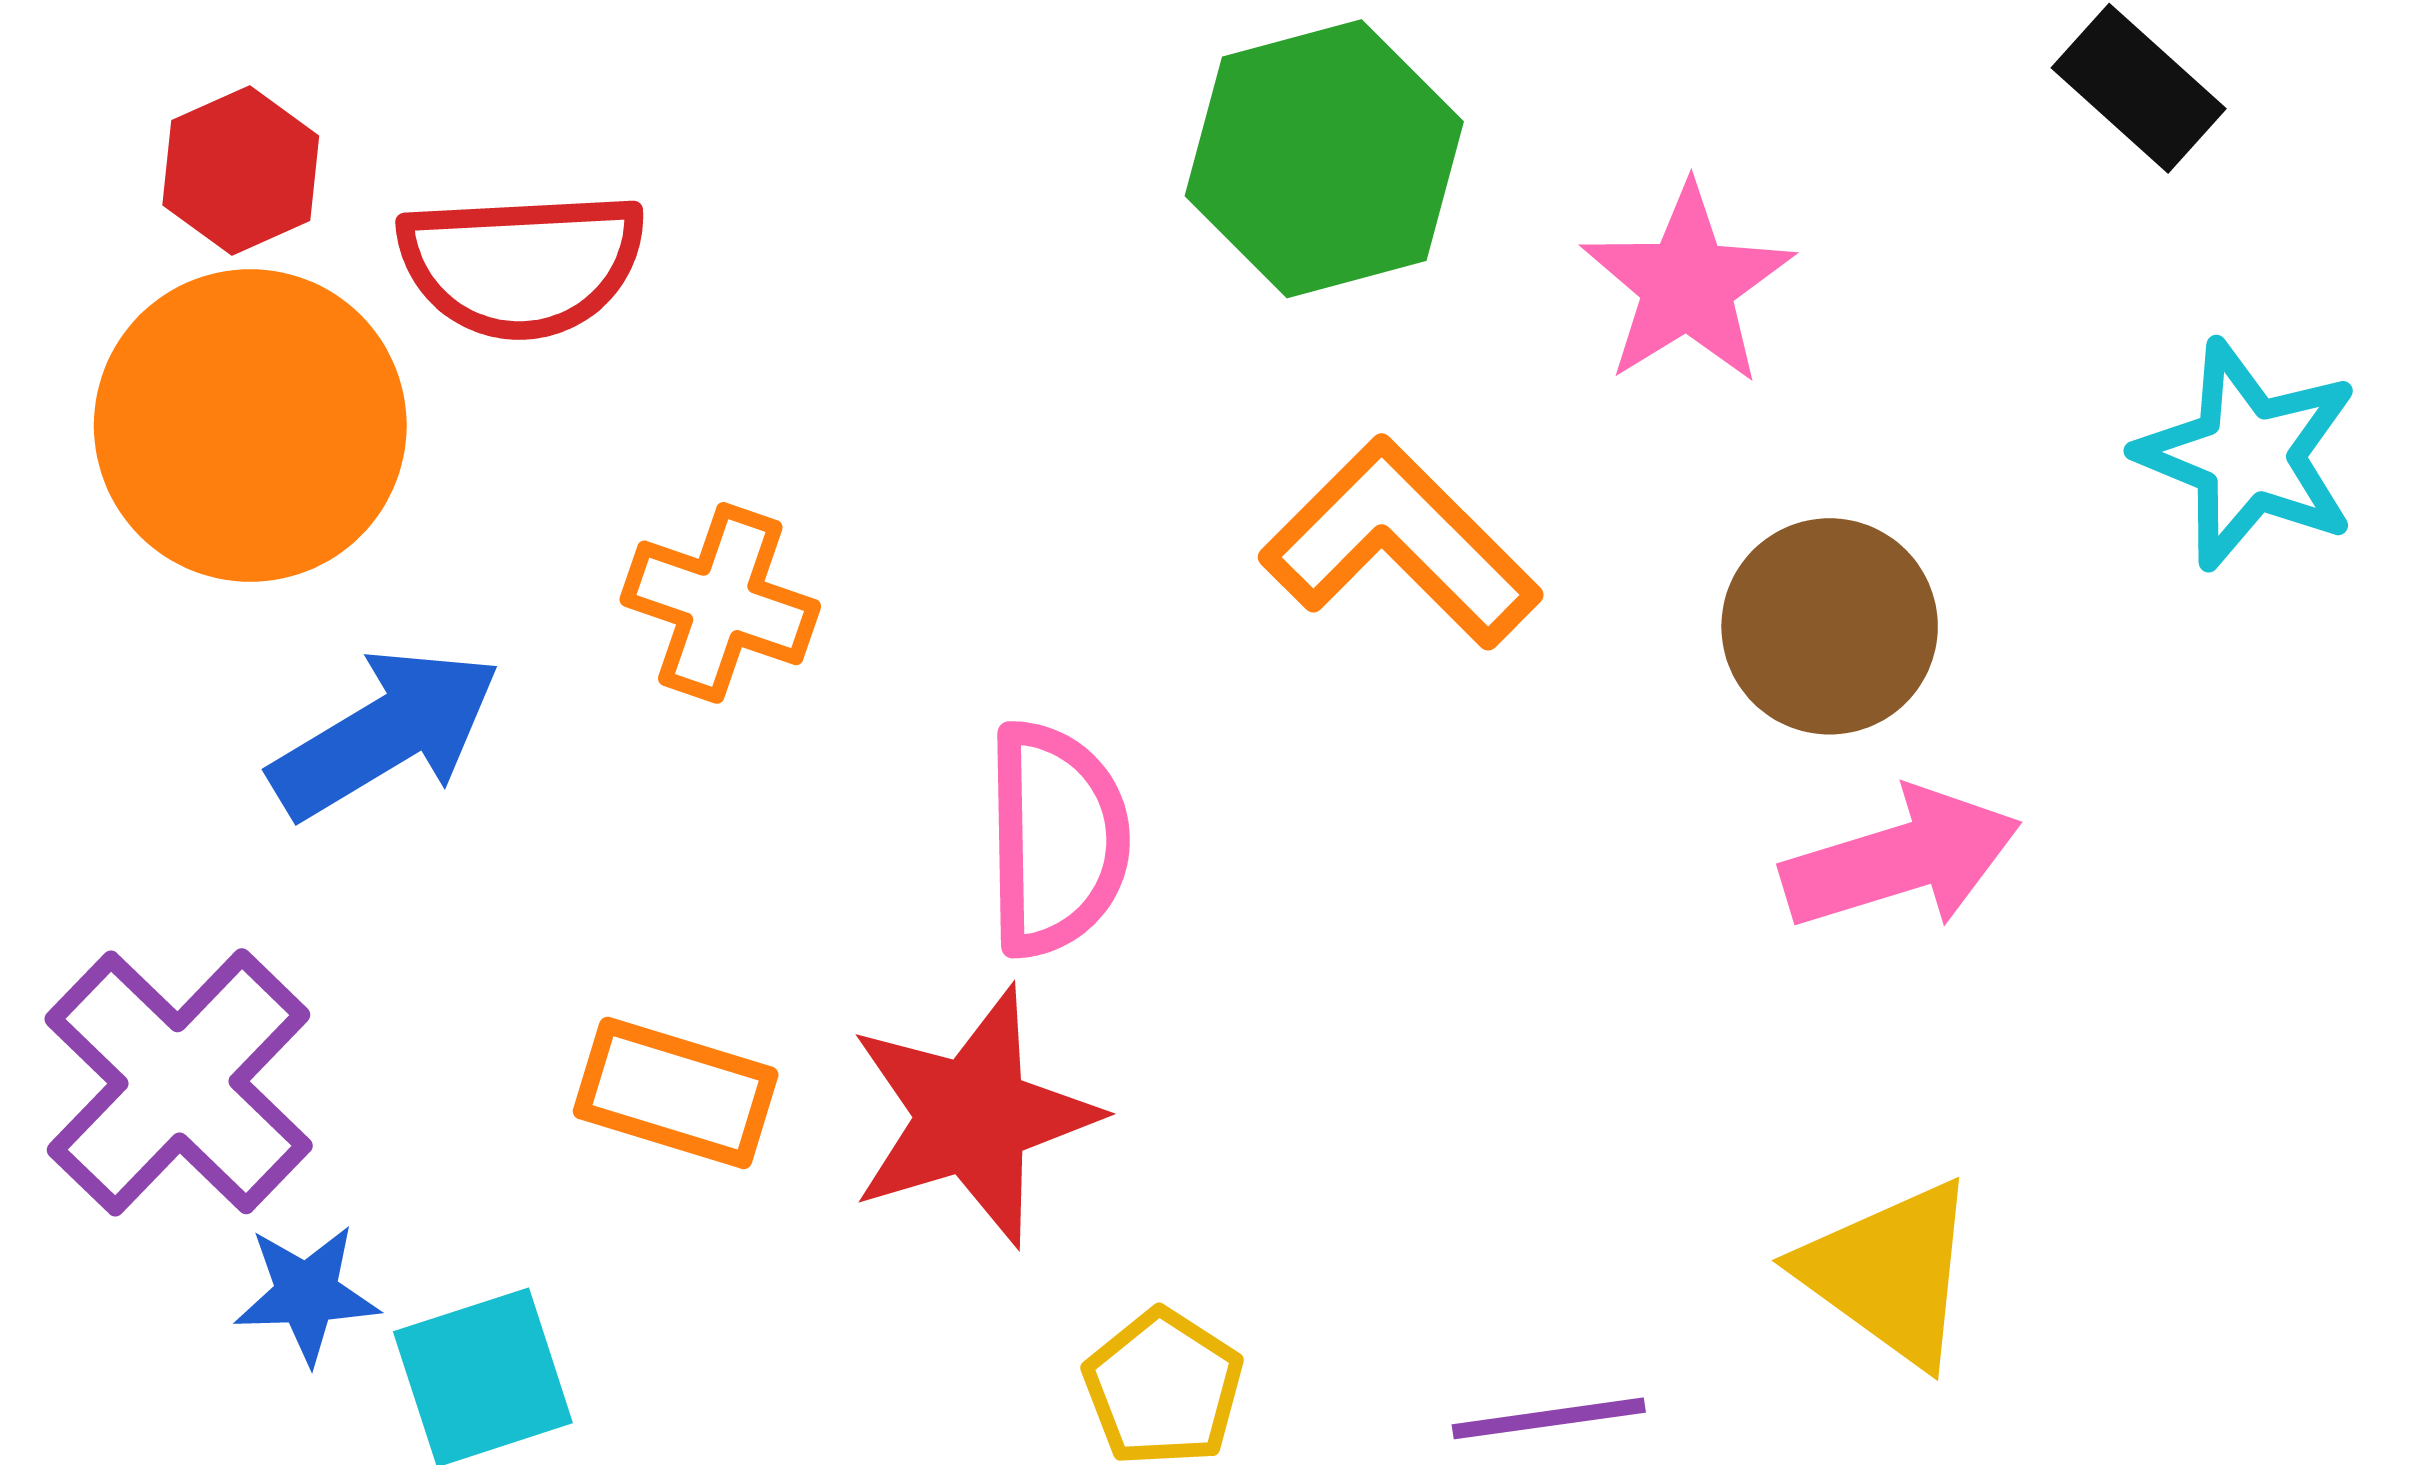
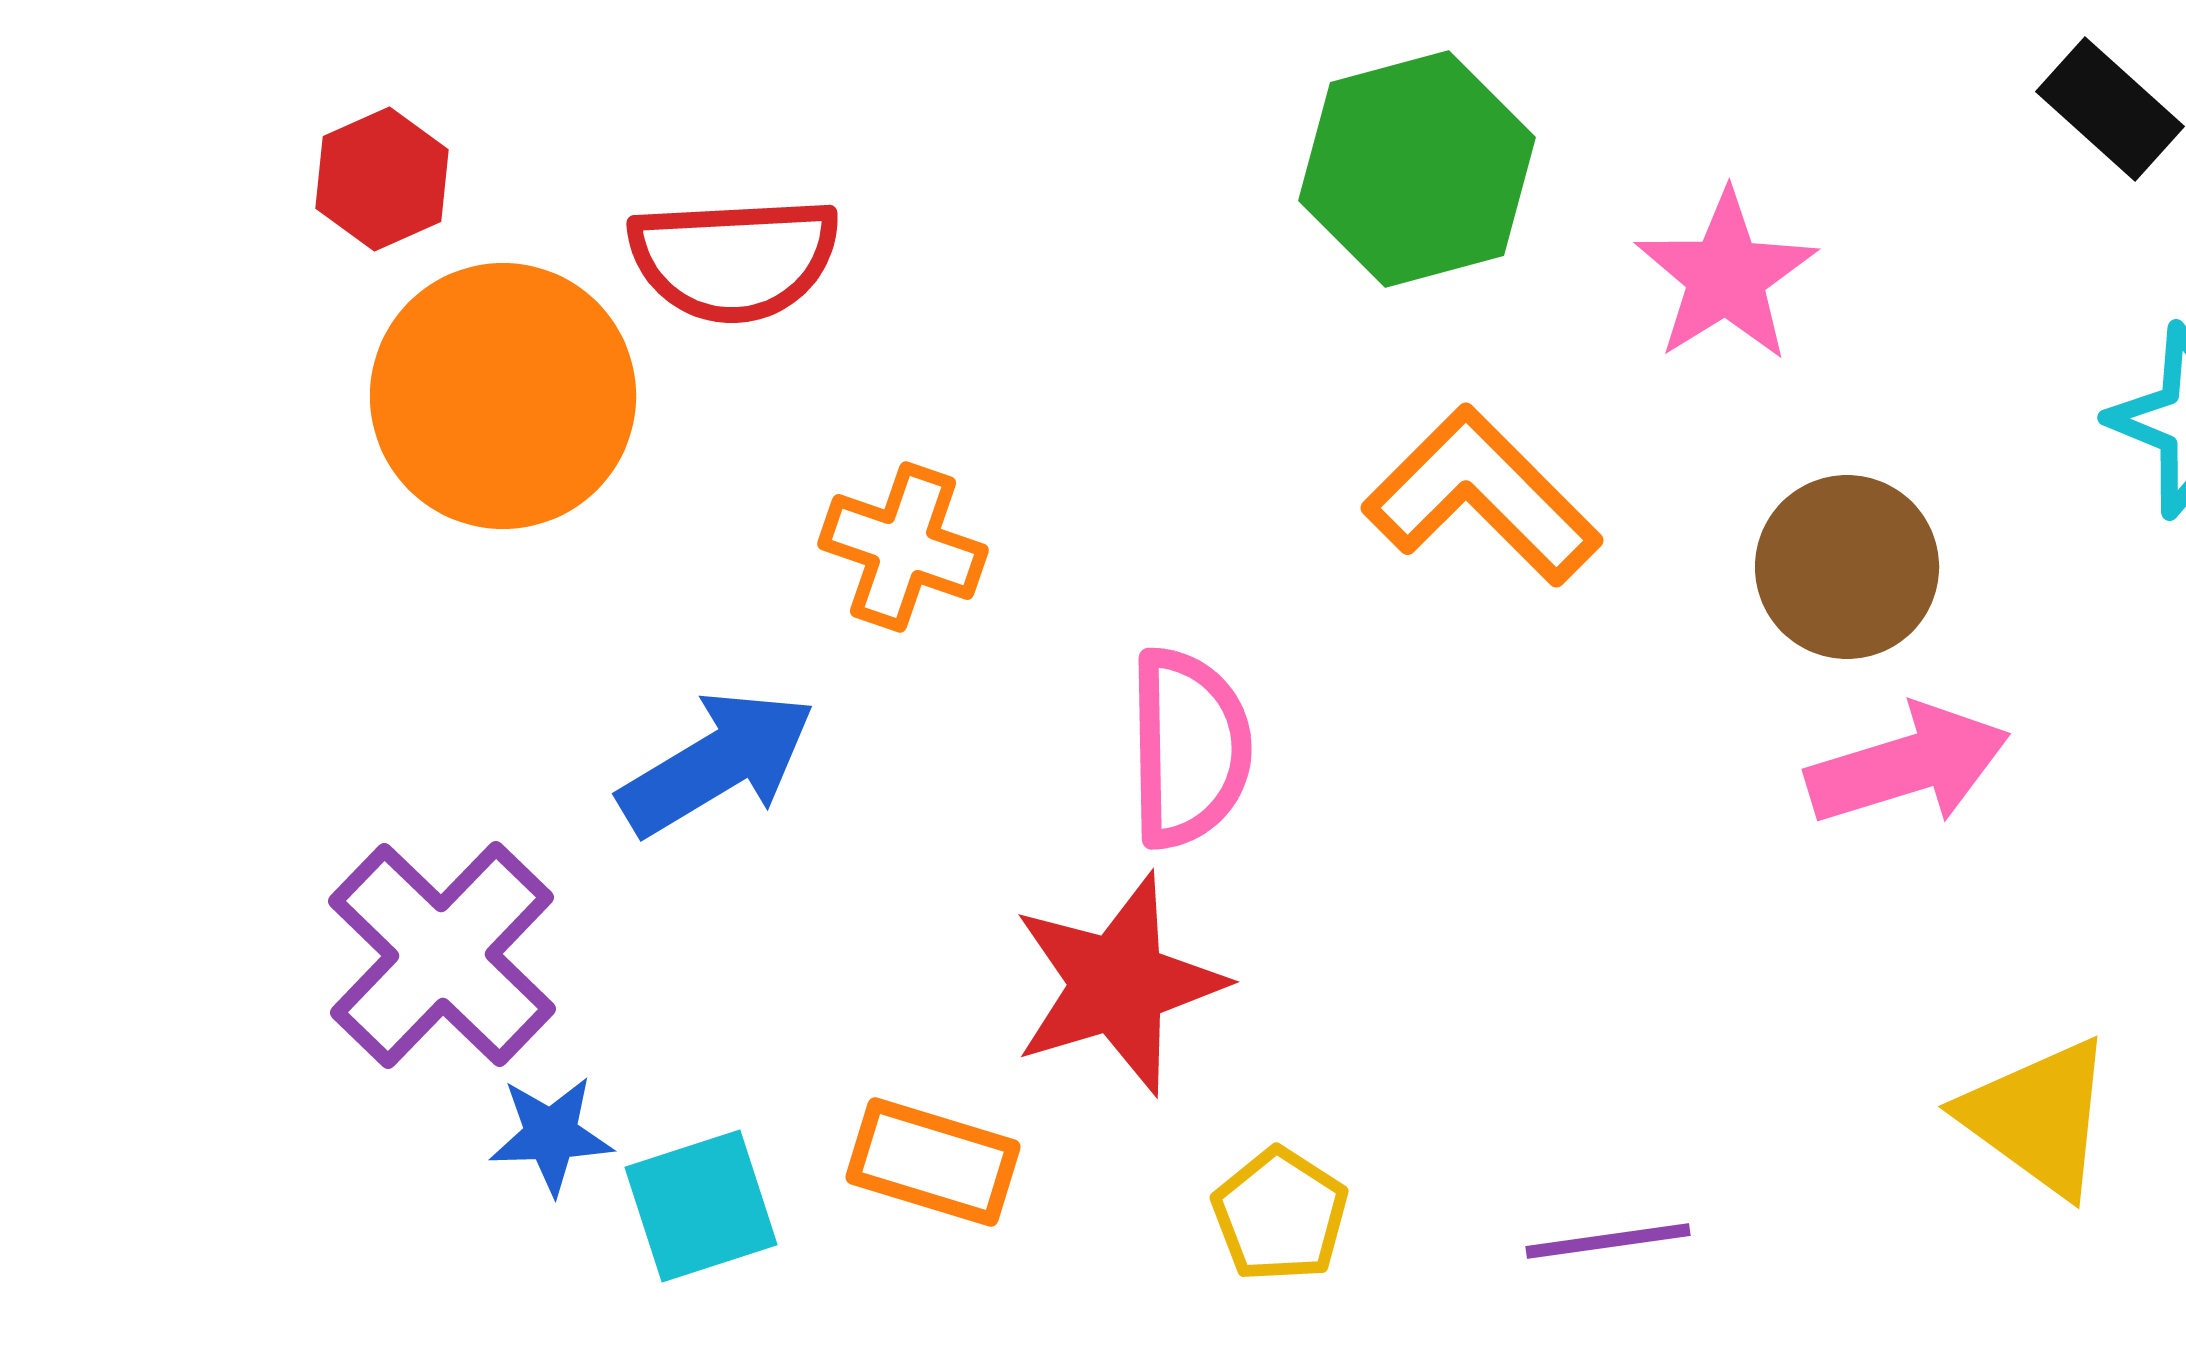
red hexagon: (241, 170) -> (382, 179), moved
blue arrow: (385, 733) -> (717, 763), moved
orange rectangle: (676, 1093) -> (933, 1162), moved
yellow triangle: (1889, 1273) -> (2038, 1117), moved

